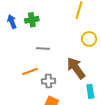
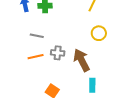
gray line: (43, 48) -> (37, 36), moved
gray cross: (49, 81) -> (58, 53), moved

